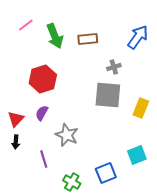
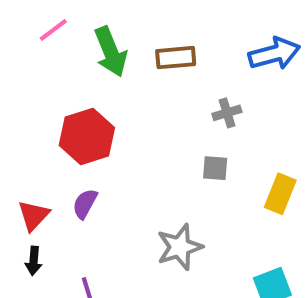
blue arrow: (138, 37) -> (274, 54), turned 40
gray square: (108, 95) -> (215, 168), size x0.5
gray star: (67, 135) -> (180, 247), moved, turned 30

